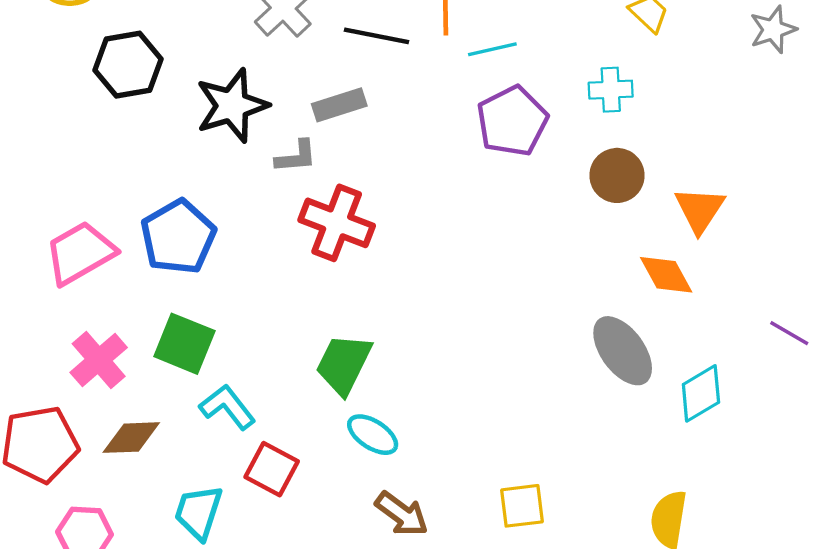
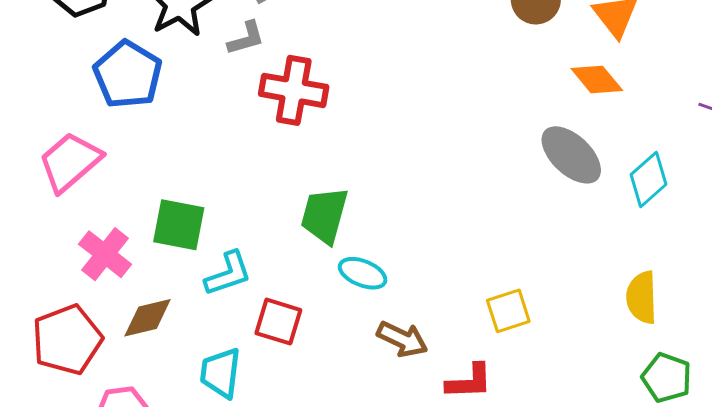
blue pentagon: (178, 237) -> (128, 75), moved
cyan L-shape: (227, 407) -> (228, 274), turned 120

